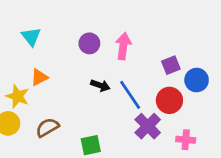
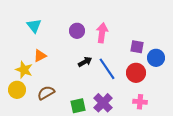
purple square: (171, 65) -> (137, 47), turned 32
black arrow: (100, 85) -> (85, 62), turned -48
purple cross: (148, 126) -> (103, 103), moved
pink cross: (186, 140) -> (140, 102), moved

